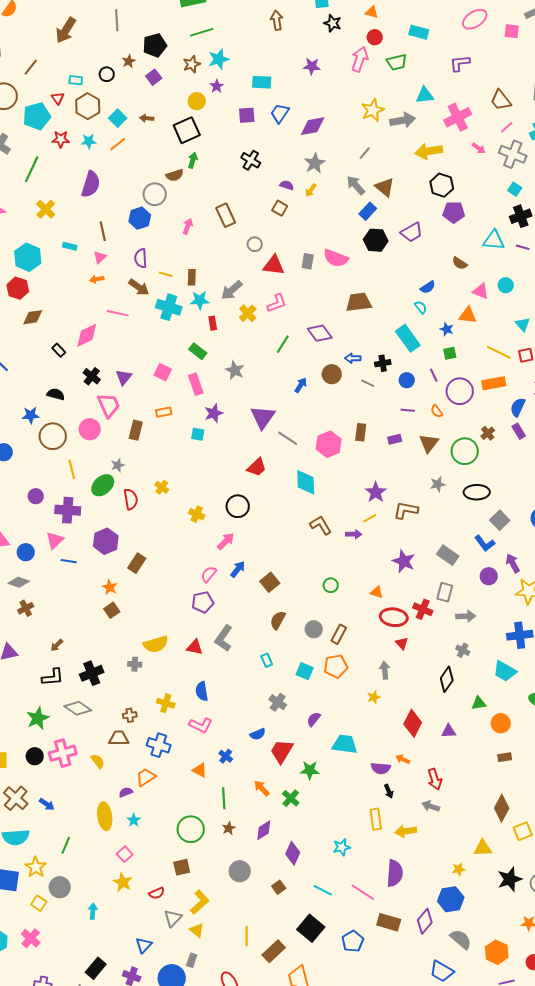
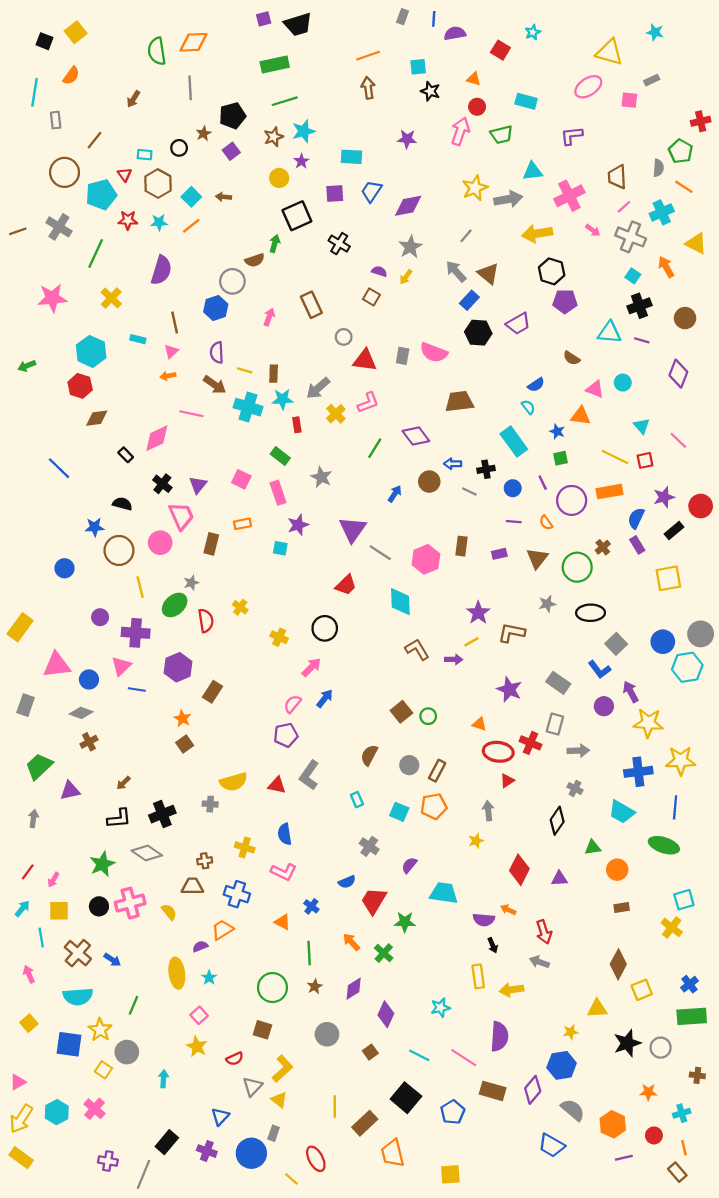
brown arrow: (66, 30) -> (133, 99), size x0.6
brown trapezoid: (501, 100) -> (617, 177), turned 35
black square: (187, 130) -> (297, 216), moved
brown square: (270, 582) -> (401, 712), moved
red triangle: (402, 643) -> (507, 781), turned 40
brown square: (182, 867) -> (262, 1030), turned 30

